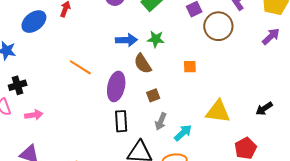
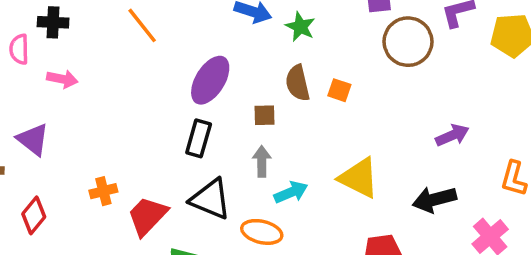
purple arrow: (271, 36) -> (452, 135), moved
brown semicircle: (143, 64) -> (298, 83), moved
orange line: (80, 67) -> (142, 25), moved
black arrow: (264, 109) -> (434, 199), size x1.4
gray arrow: (161, 121) -> (262, 161), turned 138

